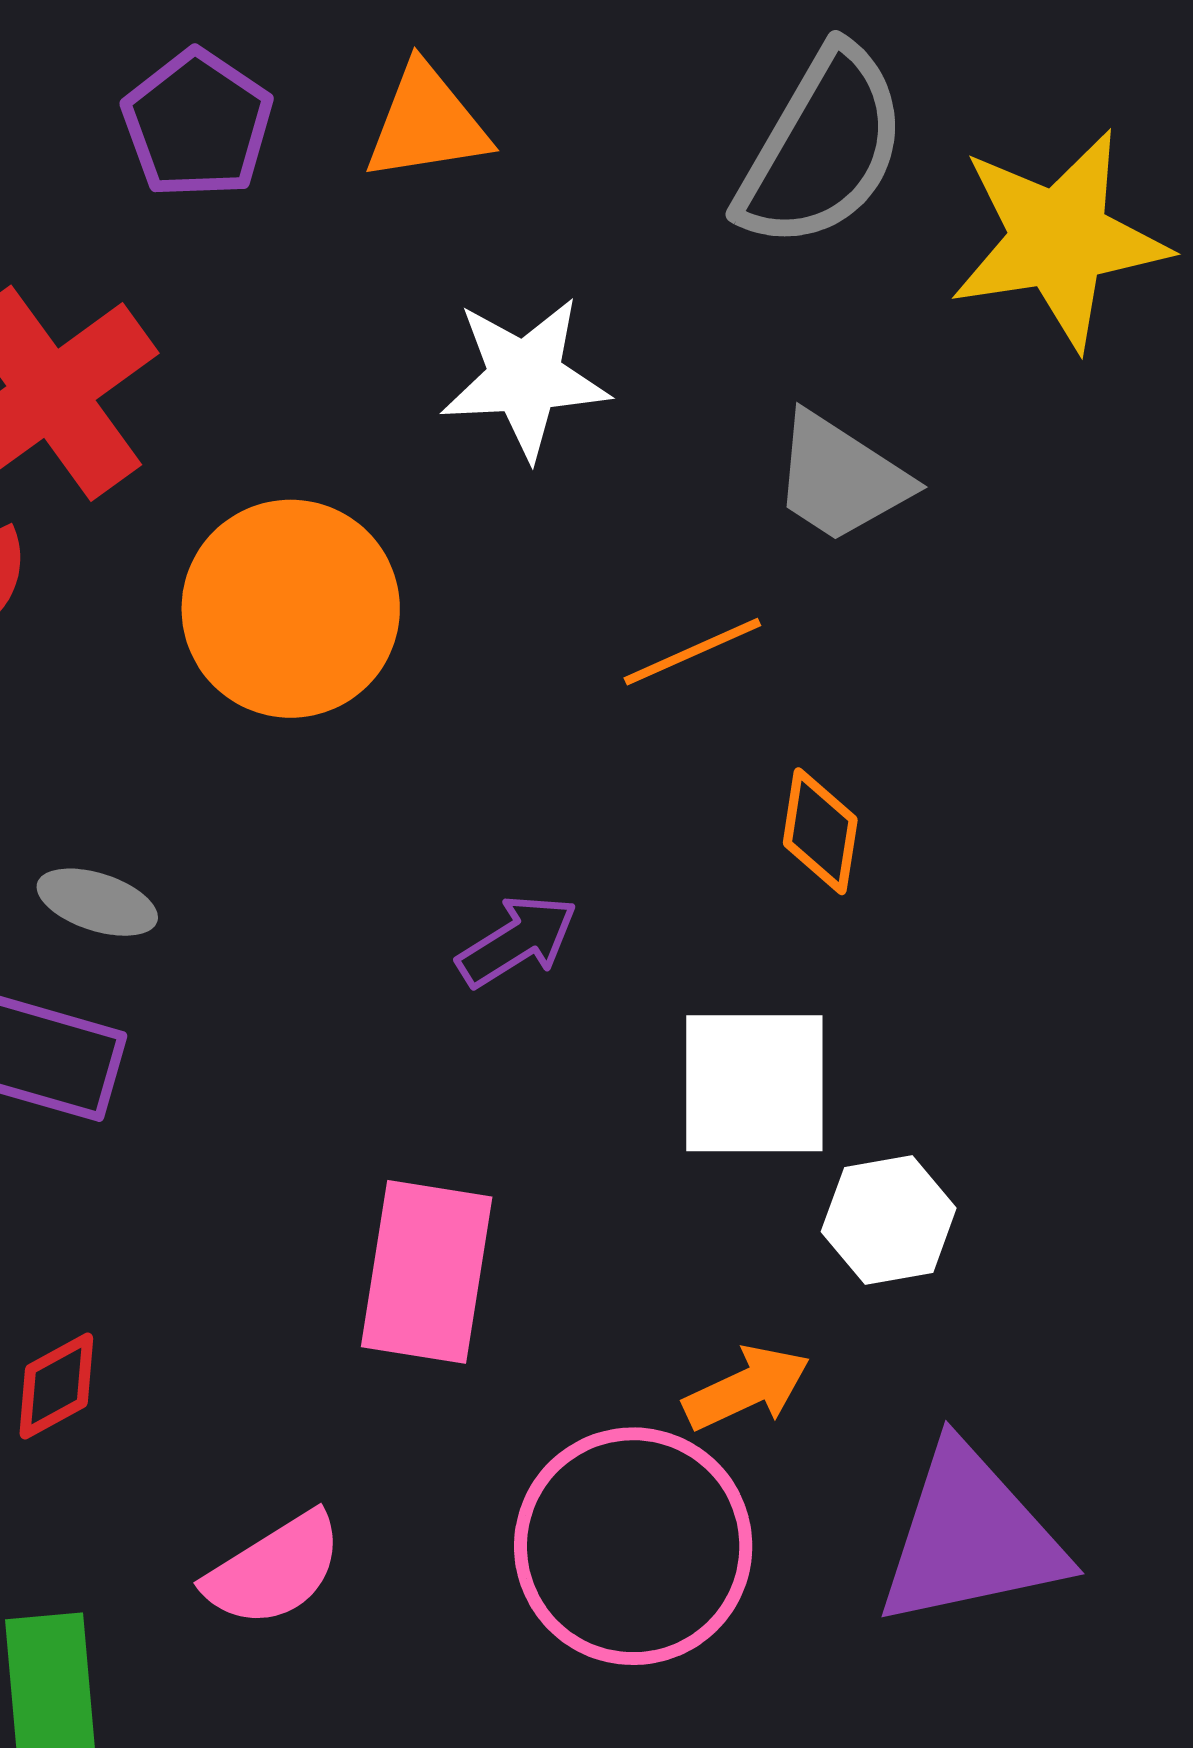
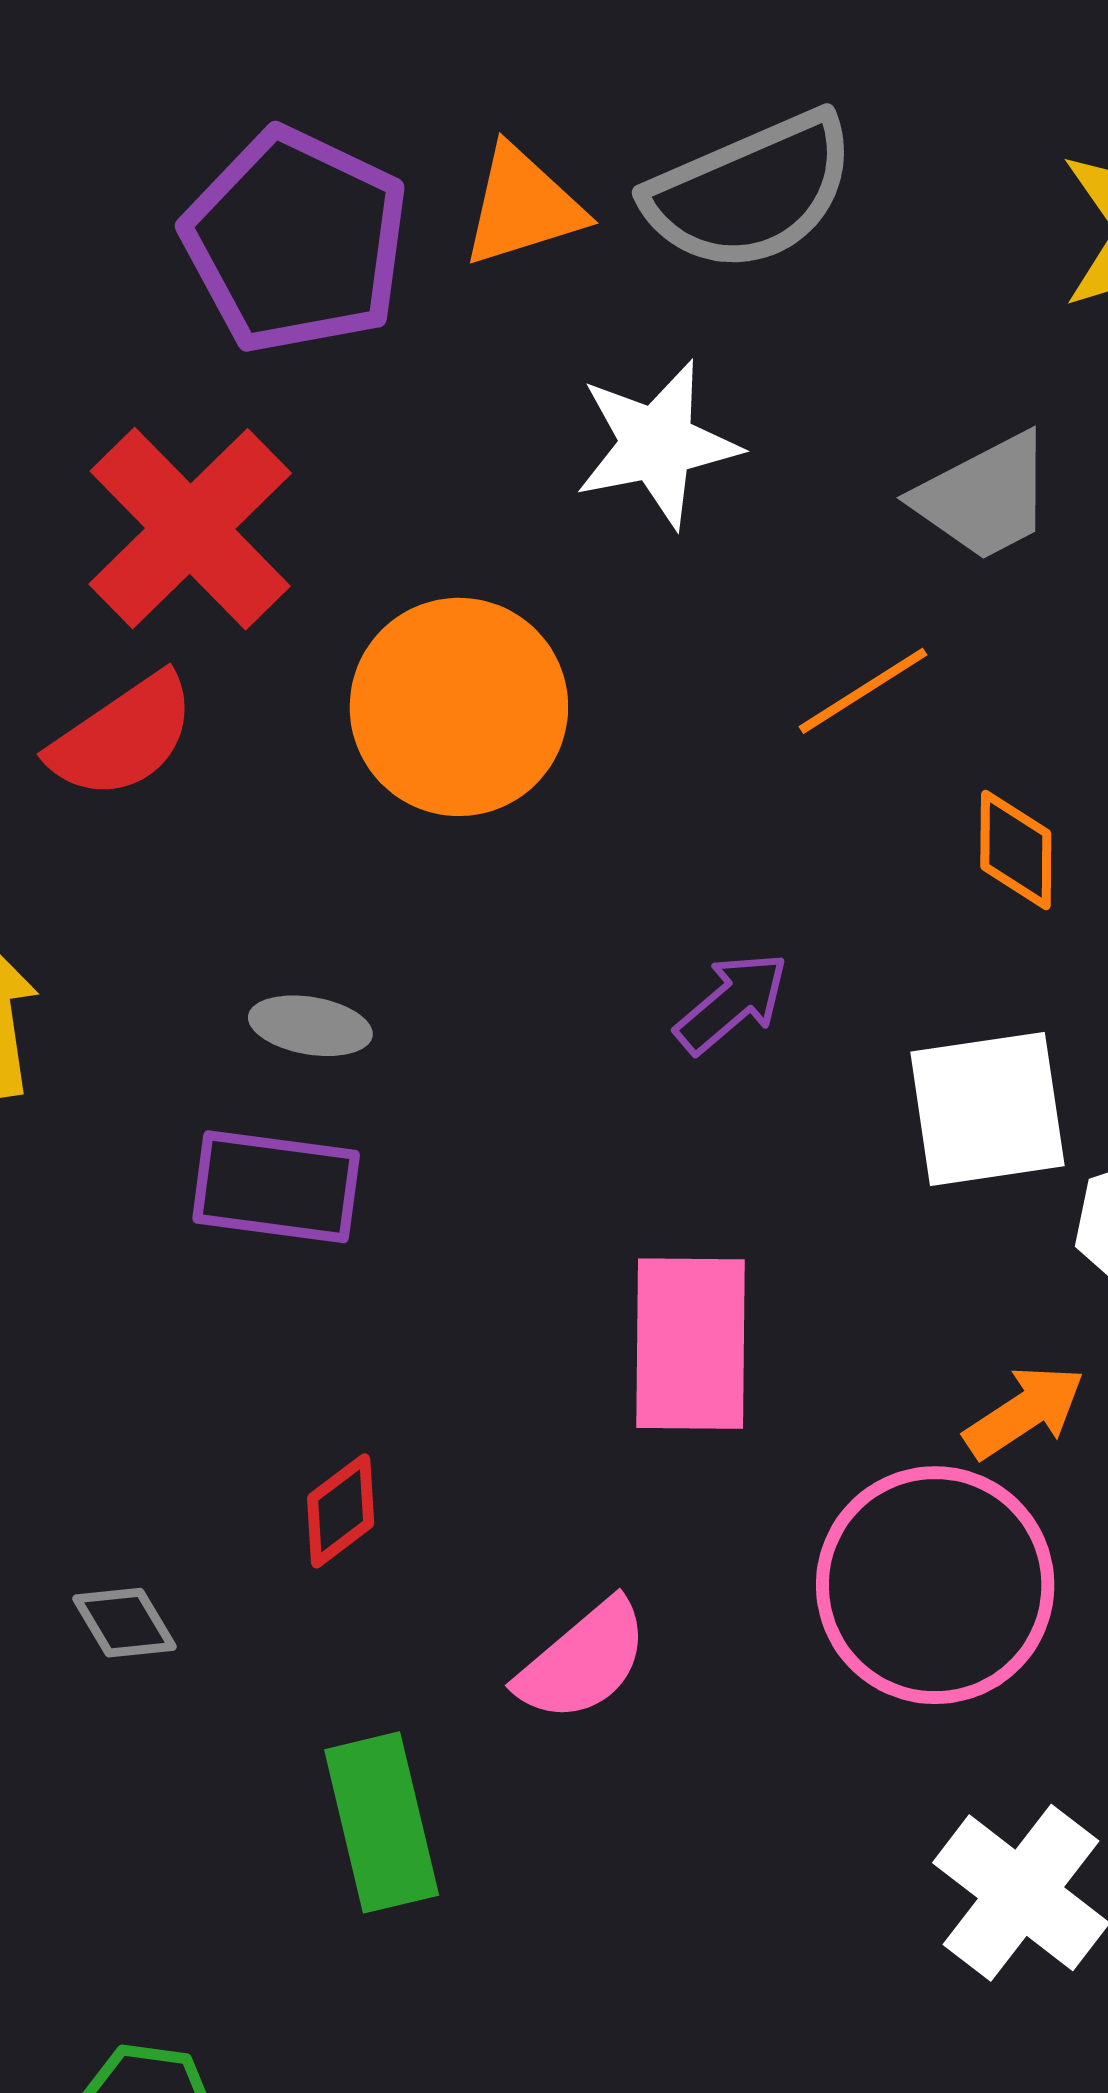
purple pentagon: (198, 124) -> (296, 241), size x1.5
gray semicircle: (822, 148) -> (751, 192), moved, turned 45
gray trapezoid: (841, 478) -> (984, 497), turned -52

